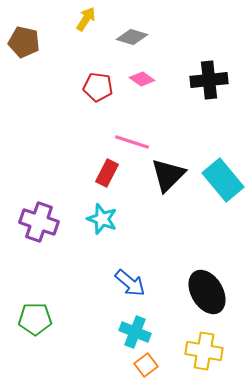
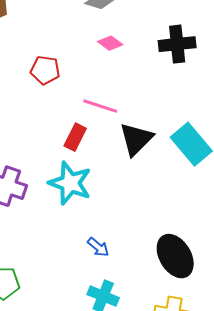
red pentagon: (98, 87) -> (45, 70), moved
cyan star: (102, 219) -> (70, 183), size x1.4
blue arrow: (130, 283) -> (98, 247), size x0.7

